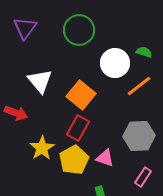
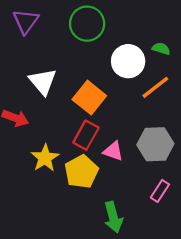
pink triangle: (105, 158) -> (113, 151), moved

